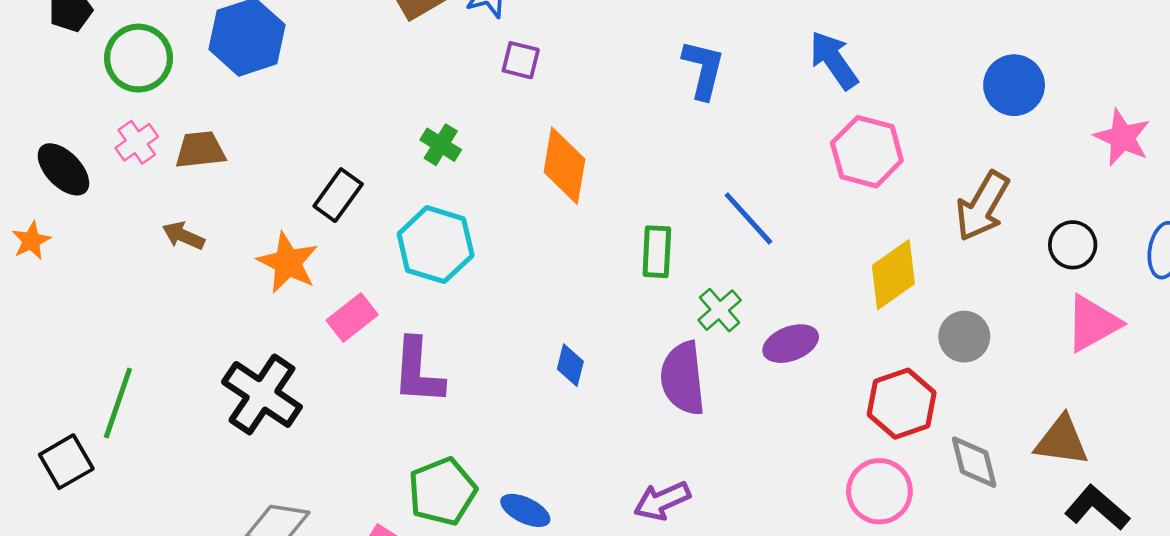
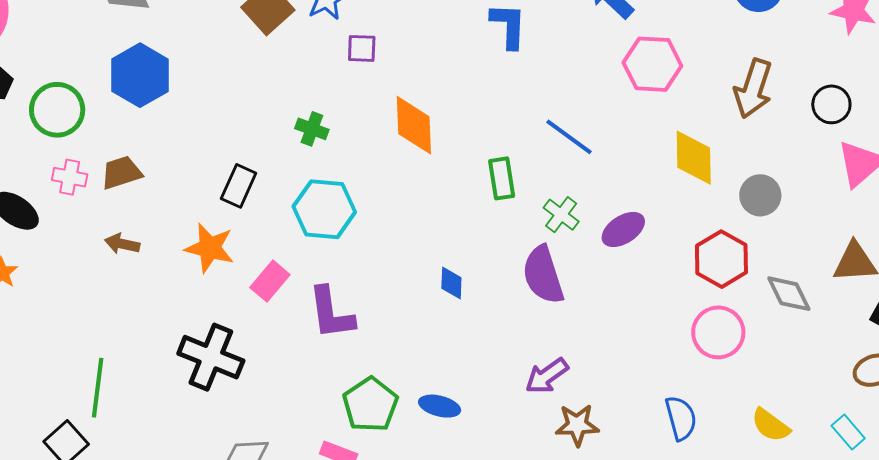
pink cross: (137, 142) -> (70, 177), turned -32
yellow diamond: (893, 275) -> (694, 158), turned -44

